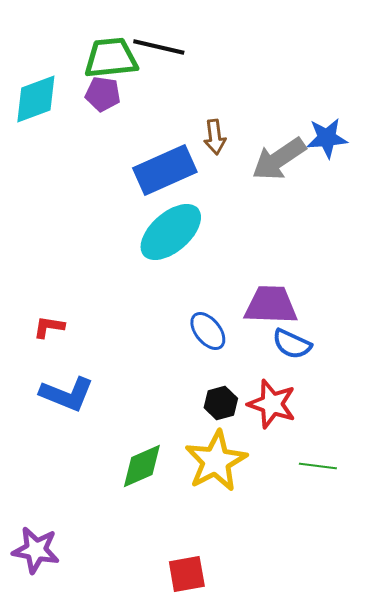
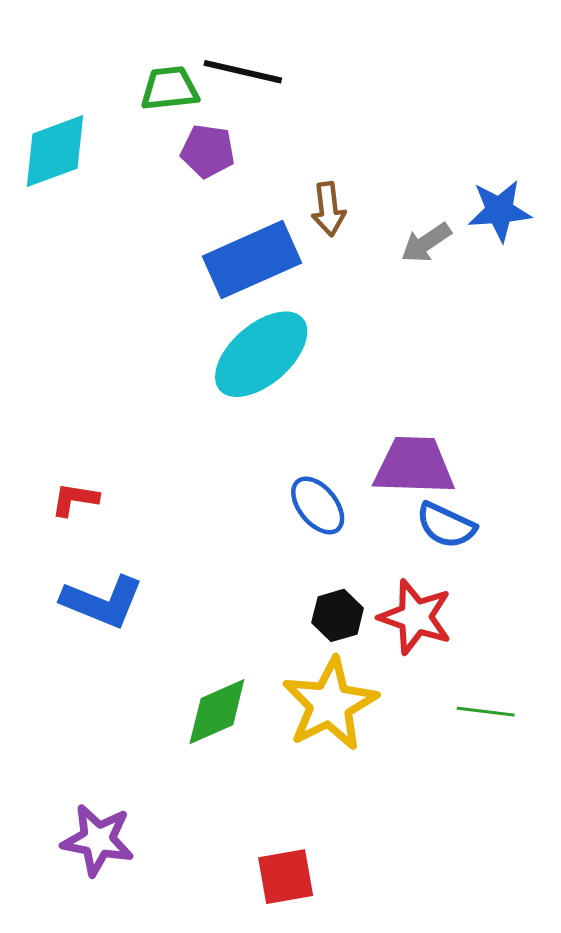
green trapezoid: (111, 58) -> (170, 88), size x0.7
purple pentagon: (103, 94) -> (208, 151), moved
gray arrow: (279, 159) -> (426, 243), size x0.6
purple star: (36, 550) -> (98, 840), moved

